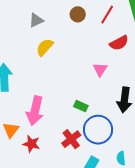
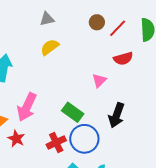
brown circle: (78, 14) -> (97, 22), moved
green rectangle: (81, 106) -> (73, 112), size x1.5

